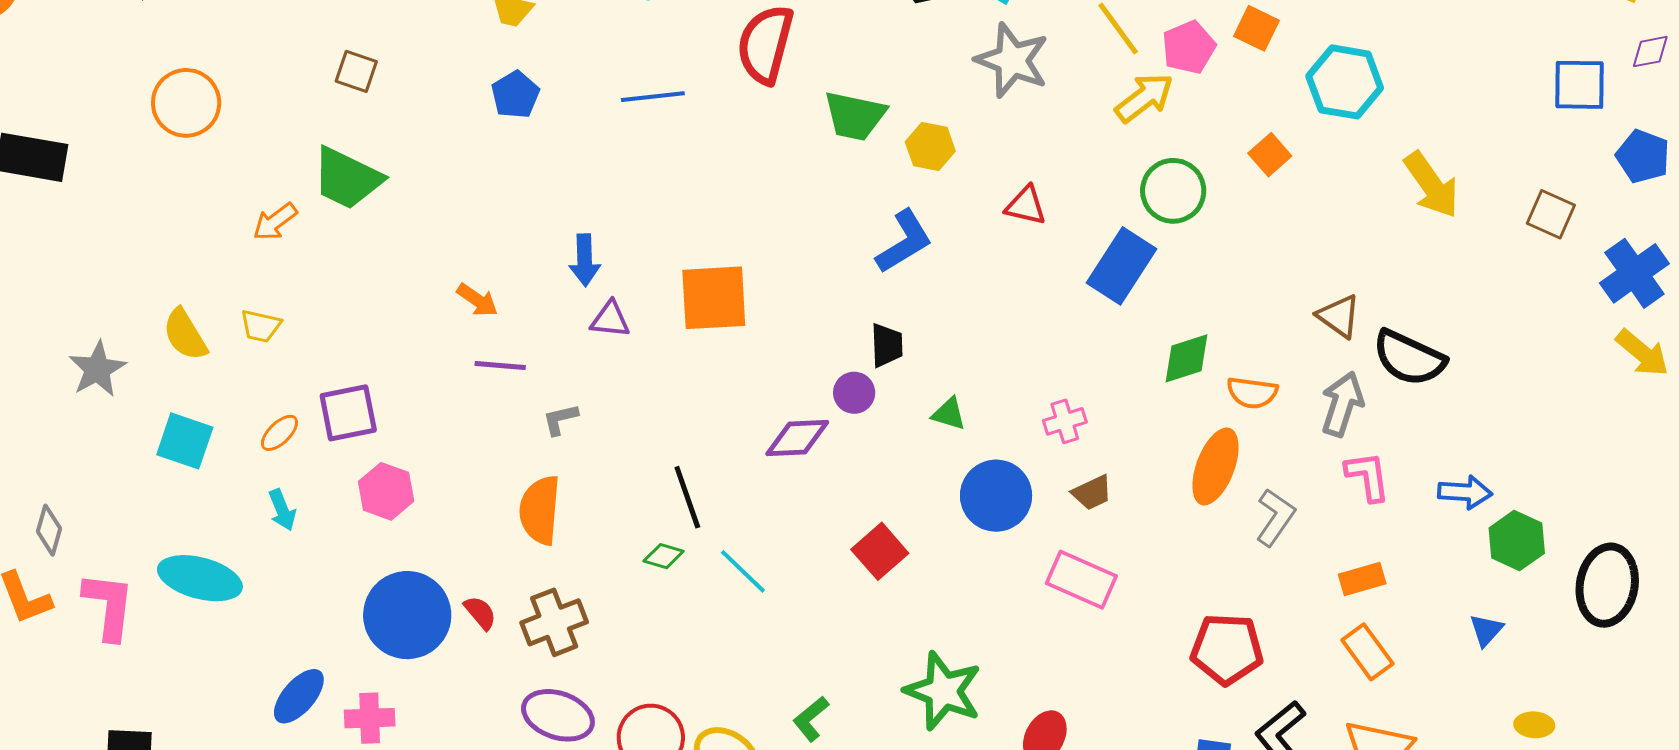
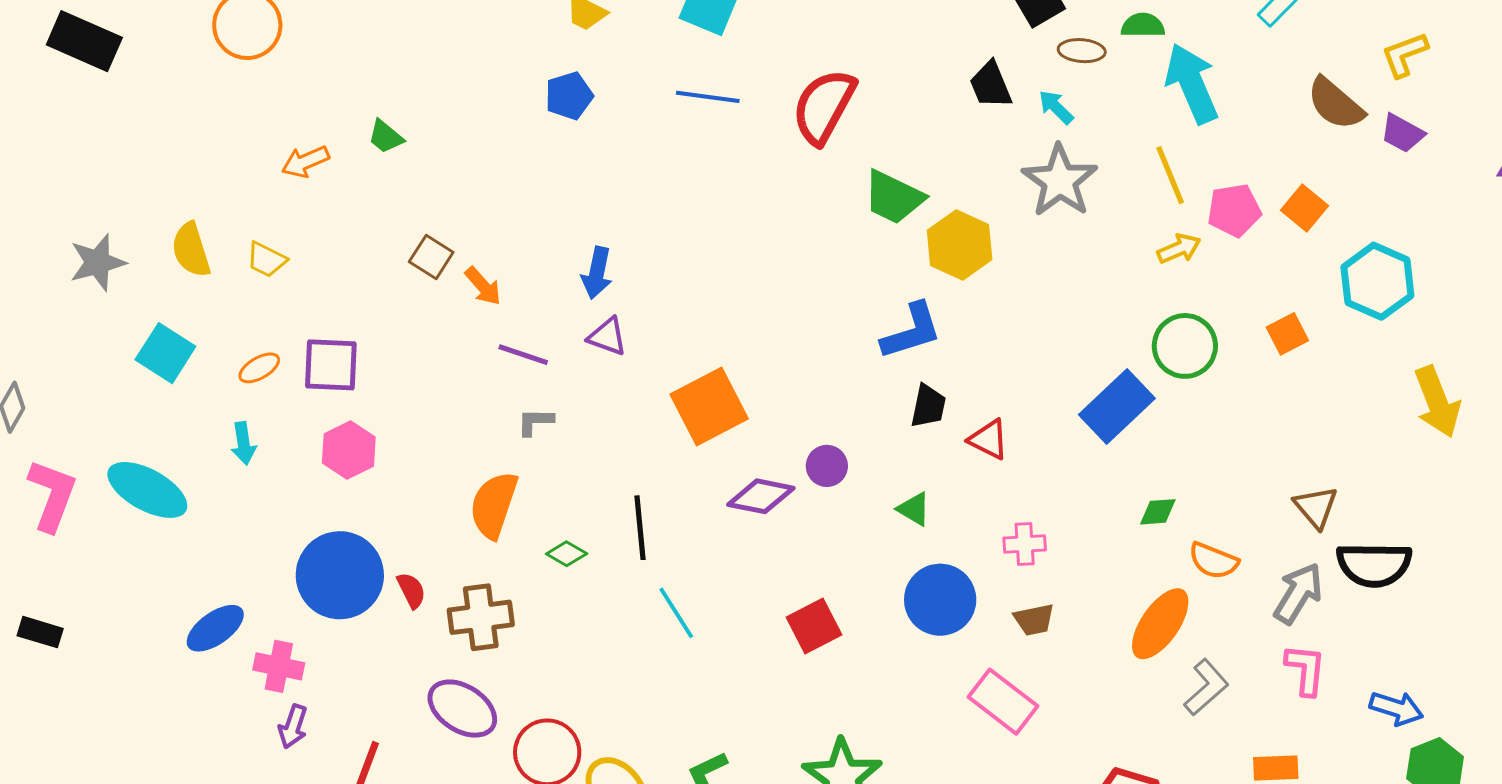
brown square: (356, 71) -> (431, 257), moved
blue line: (653, 97) -> (708, 97), moved
yellow arrow: (1144, 98) -> (1179, 249), size x0.7
yellow hexagon: (930, 146) -> (960, 245), size x1.4
green trapezoid: (347, 178) -> (386, 137), size x0.5
red triangle: (1026, 206) -> (989, 440), moved
orange square: (714, 298) -> (709, 406), moved, turned -38
black trapezoid: (887, 345) -> (928, 406), moved
green diamond: (1186, 358) -> (1158, 512), size x0.7
black semicircle: (1409, 358) -> (1374, 565), turned -38
purple line: (500, 366) -> (523, 355), moved
green diamond: (664, 556) -> (567, 554), moved

